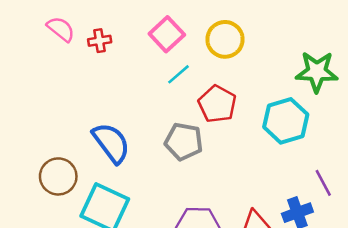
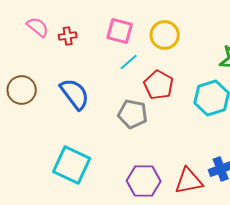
pink square: (167, 34) -> (120, 31), turned -32
blue semicircle: (111, 143) -> (75, 94), moved
brown circle: (58, 176) -> (22, 90), moved

